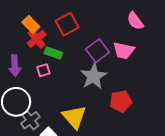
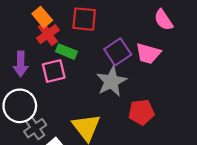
red square: (67, 24) -> (84, 19), turned 30
pink square: (43, 70) -> (54, 71), size x1.5

